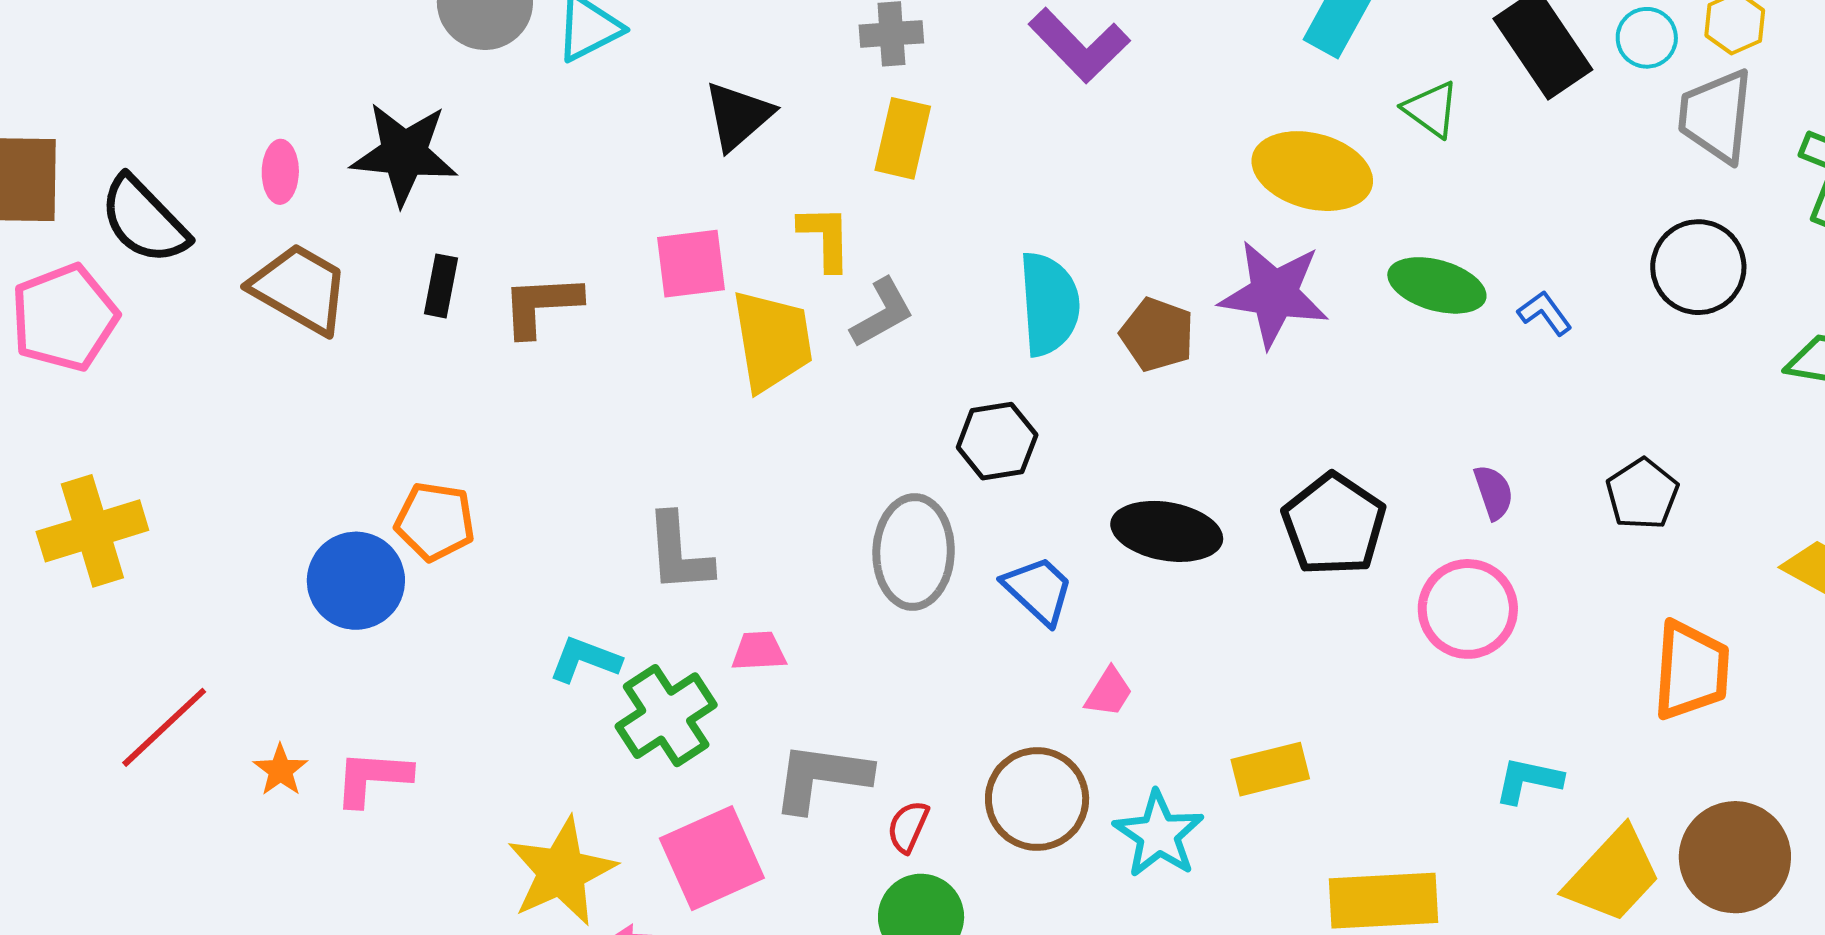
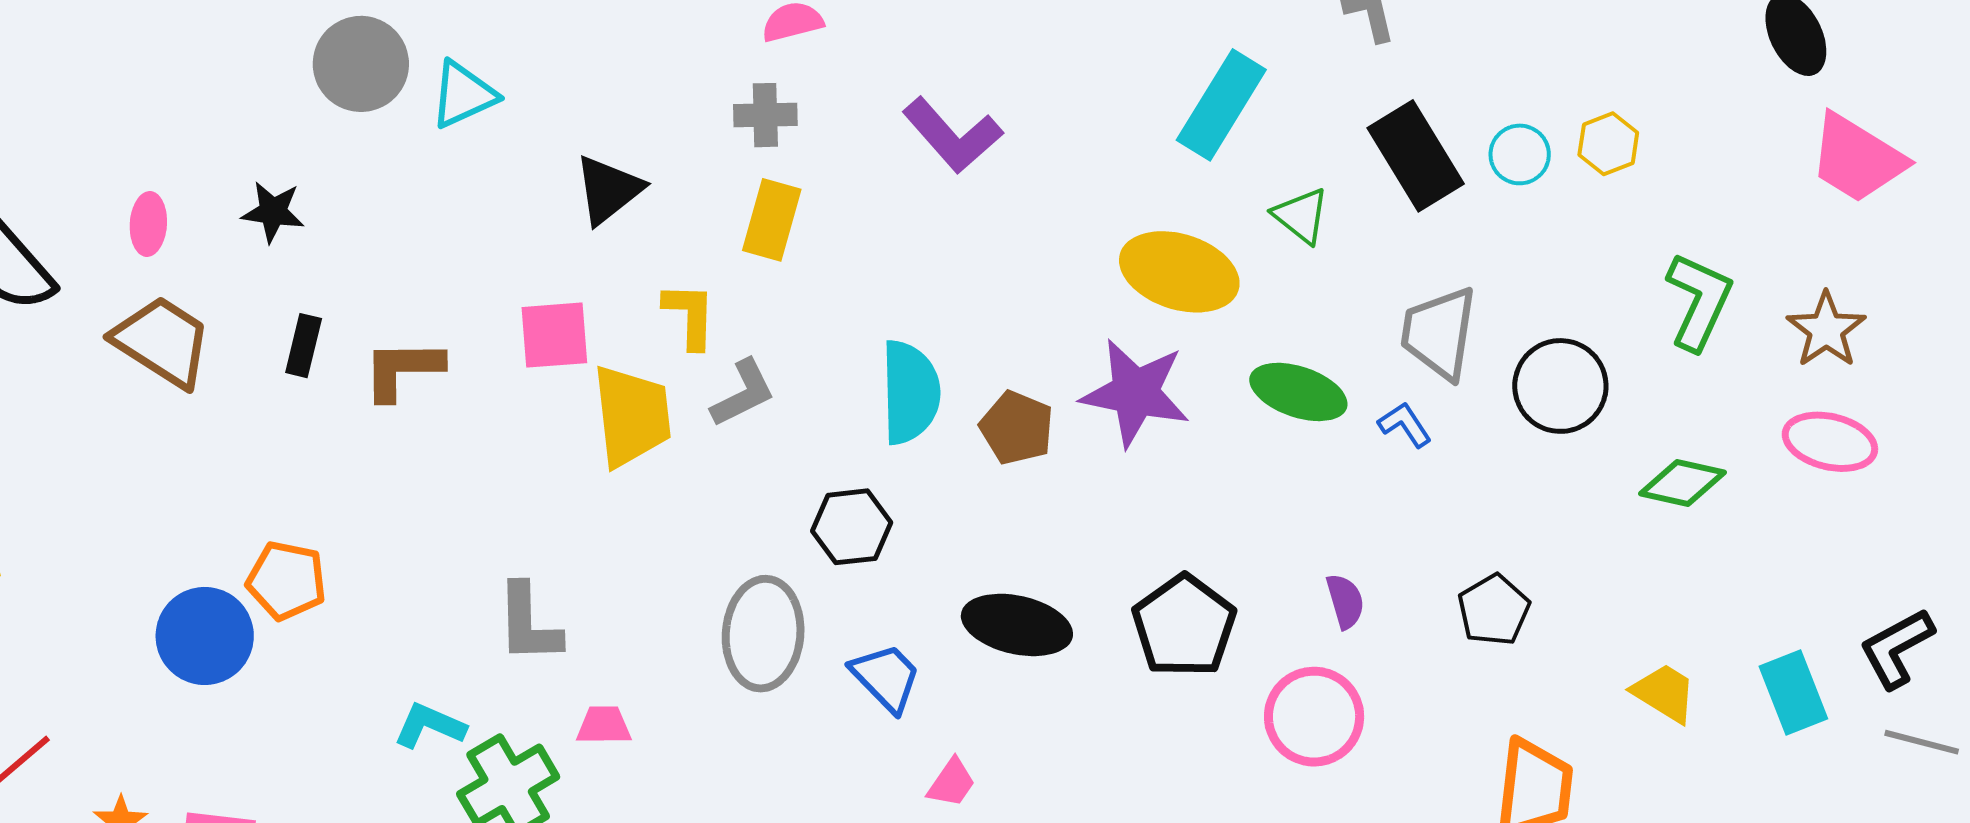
gray trapezoid: (1716, 116) -> (1439, 333), moved
black star: (404, 154) -> (273, 212), size x0.6

